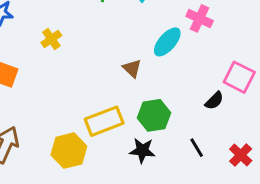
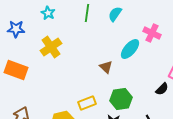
yellow cross: (51, 39) -> (51, 47), size x1.5
yellow rectangle: (104, 121) -> (87, 103), size x0.7

